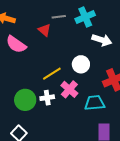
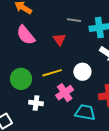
red triangle: (44, 30) -> (59, 39), moved
white cross: (47, 98) -> (36, 103), moved
green circle: (25, 100) -> (21, 79), moved

